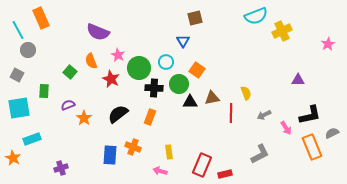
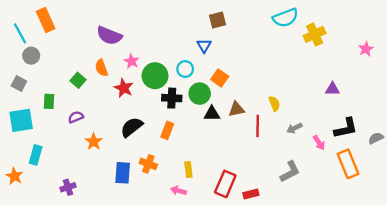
orange star: (84, 118) -> (94, 142), moved
gray semicircle: (332, 133) -> (376, 138), moved
cyan rectangle: (32, 139) -> (36, 155), turned -54

